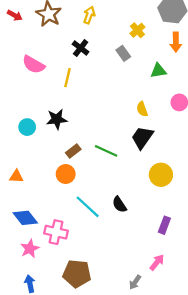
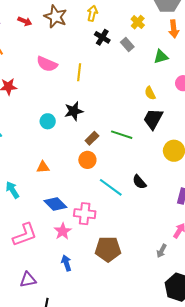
black cross: (81, 48) -> (102, 37), moved

